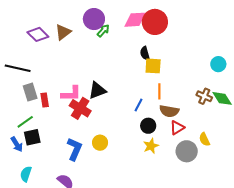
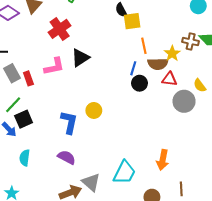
blue line: (139, 105) -> (133, 68), moved
red cross: (80, 108) -> (60, 29), moved, turned 35
red triangle: (177, 128) -> (169, 79), turned 49
yellow star: (151, 146) -> (172, 53), moved

